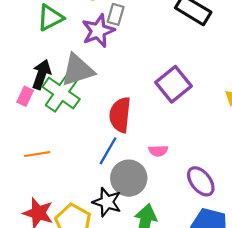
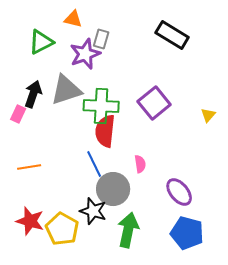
green cross: (61, 93) -> (101, 106), moved, turned -32
blue line: (108, 151) -> (94, 164), turned -56
pink semicircle: (158, 151) -> (140, 164), turned -96

